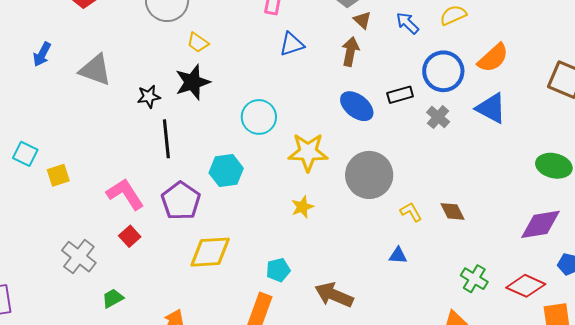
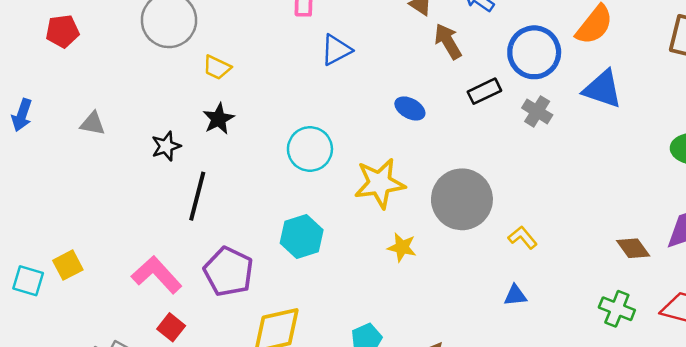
brown arrow: (350, 51) -> (448, 41), moved, turned -32
gray triangle: (95, 70) -> (93, 124), size x0.6
black star: (193, 82) -> (219, 119), size x0.7
blue ellipse: (357, 106) -> (410, 108), moved, size x0.7
black line: (166, 139) -> (197, 196), turned 30
cyan square: (25, 154) -> (28, 281), moved
cyan hexagon: (226, 171) -> (302, 236), moved
yellow star: (302, 207) -> (402, 247), moved, turned -30
brown diamond: (452, 211) -> (633, 248), moved

